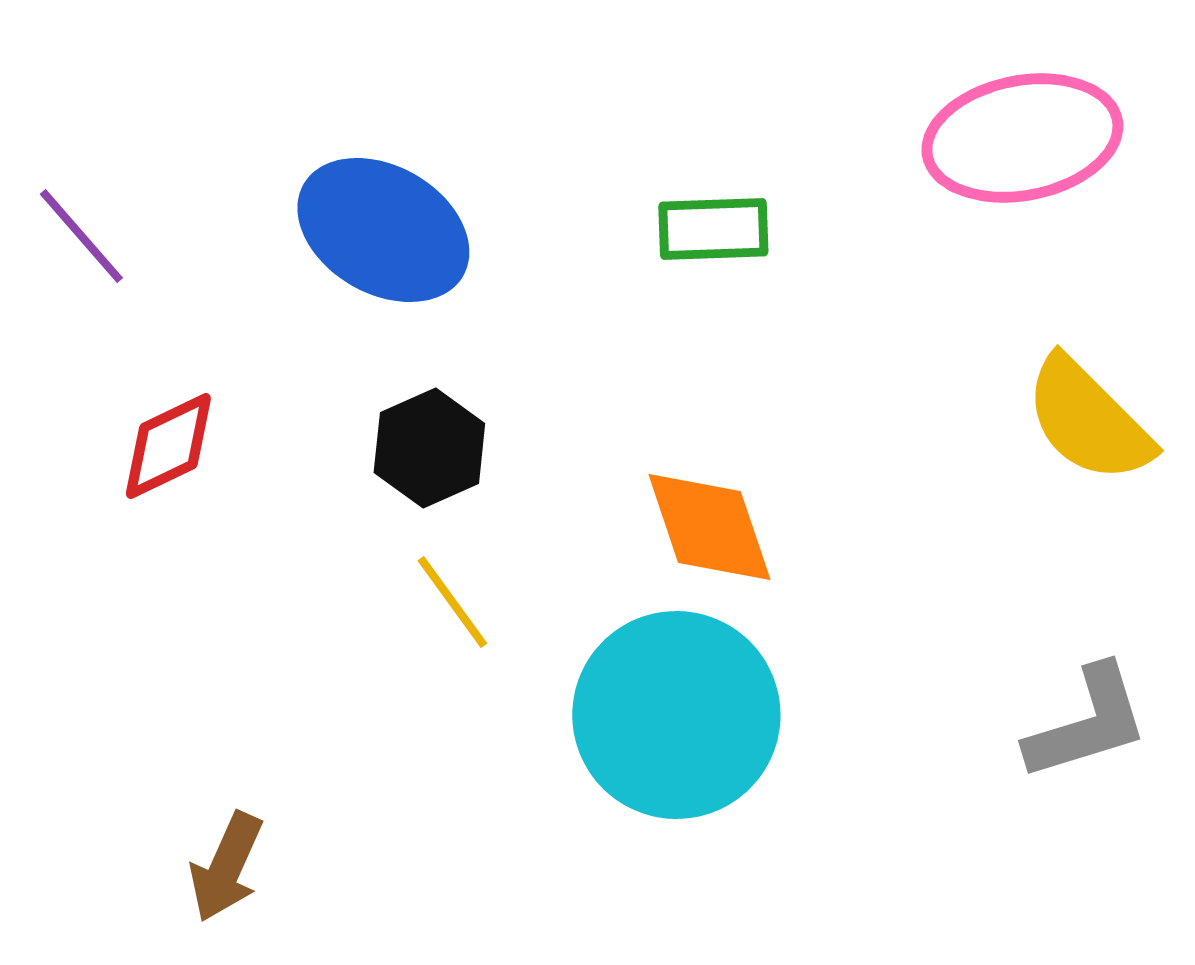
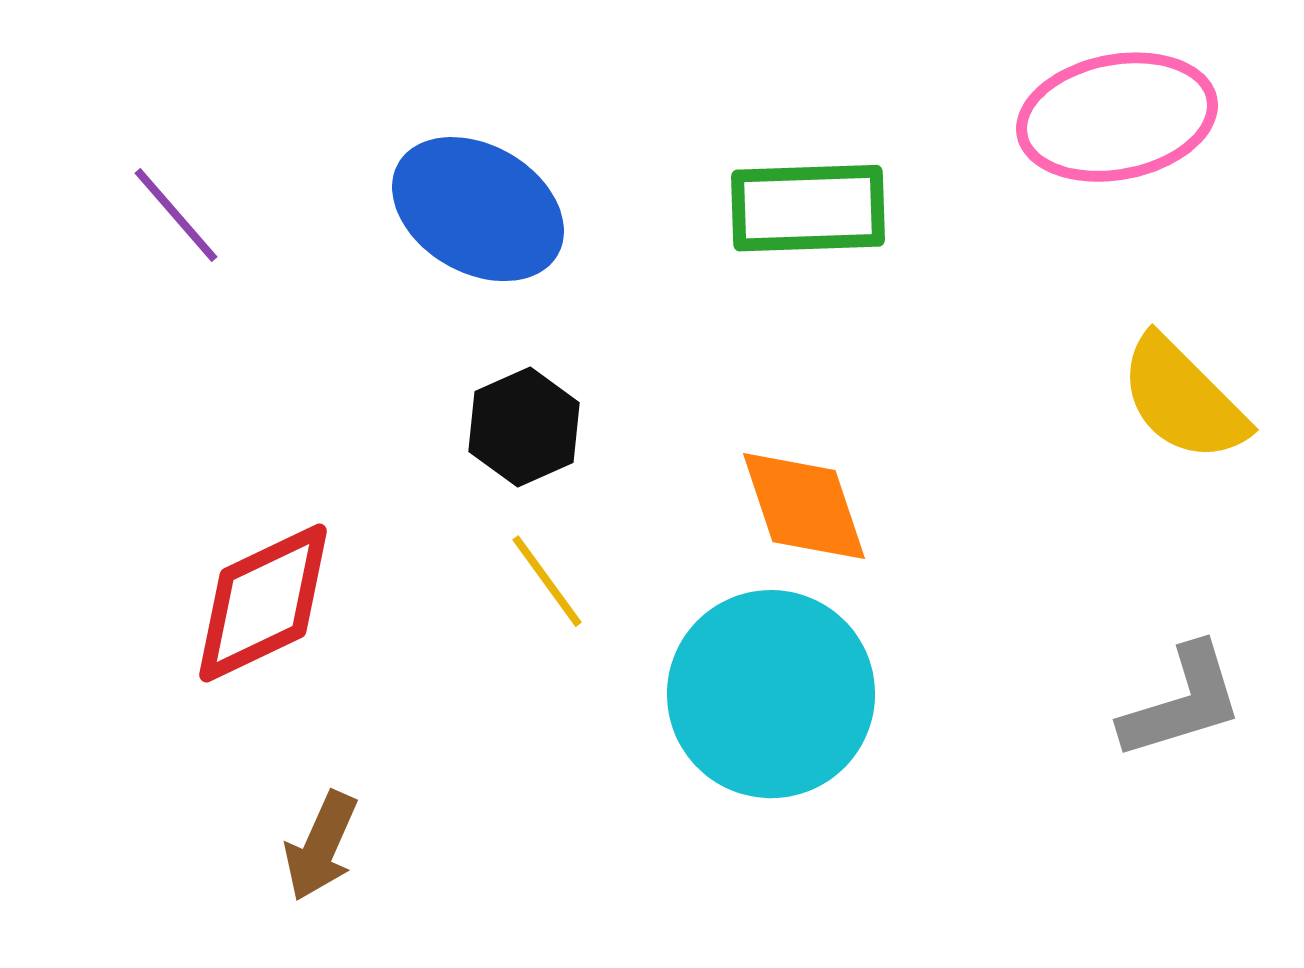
green rectangle: (713, 229) -> (808, 208), size x1.4
red diamond: (168, 446) -> (263, 603), moved, size x1.5

